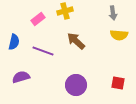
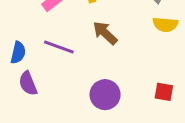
blue semicircle: (14, 42) -> (18, 53), moved
purple semicircle: (21, 77) -> (28, 83), turned -96

